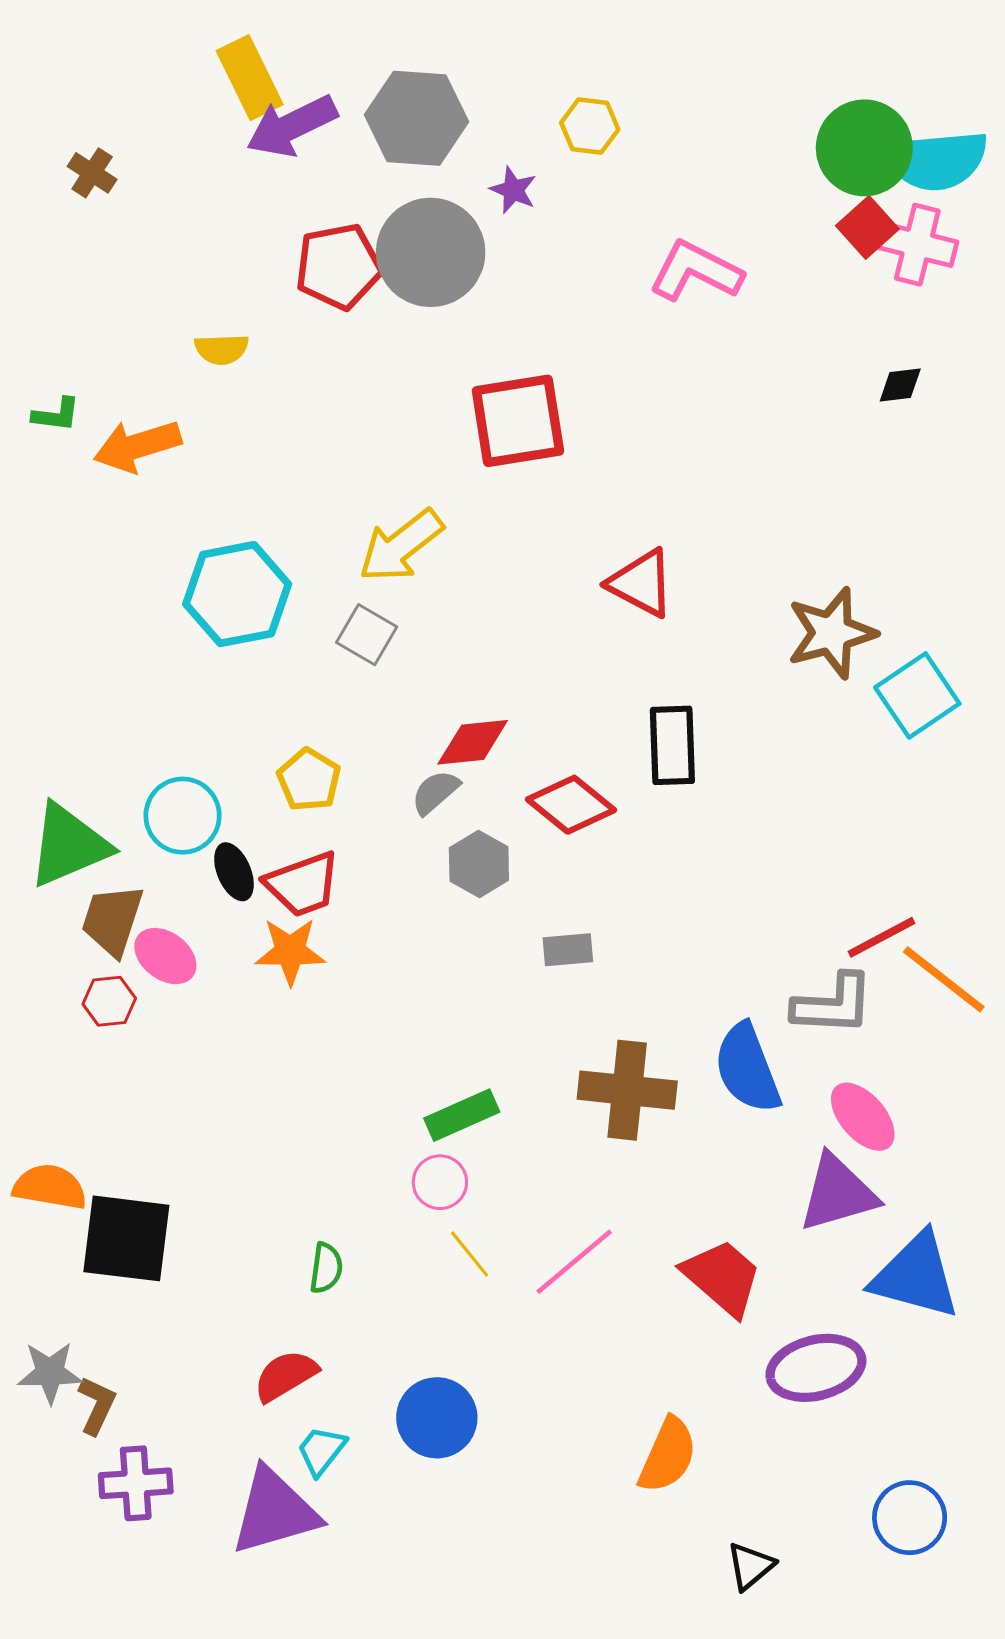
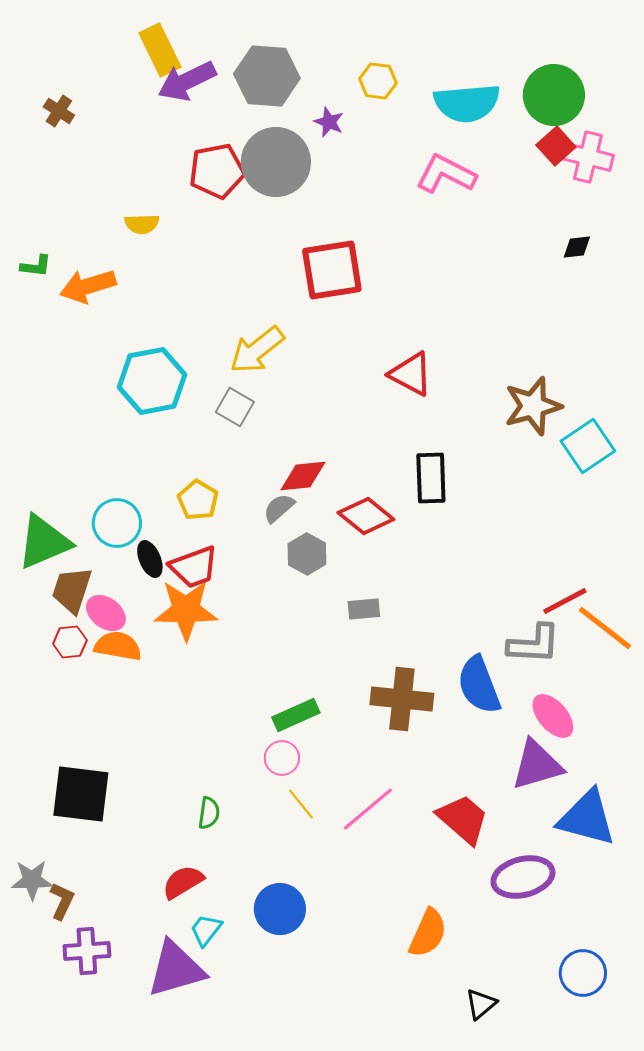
cyan semicircle: (936, 160) -> (467, 103), moved
orange star: (290, 951) -> (186, 610), size x1.4
orange semicircle: (50, 1187) -> (118, 646), moved

